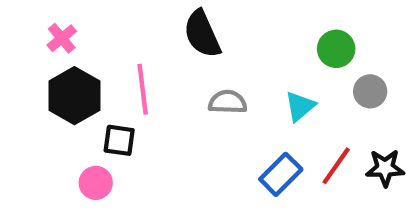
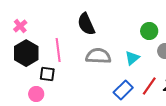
gray semicircle: (228, 102) -> (98, 56), size x1.4

